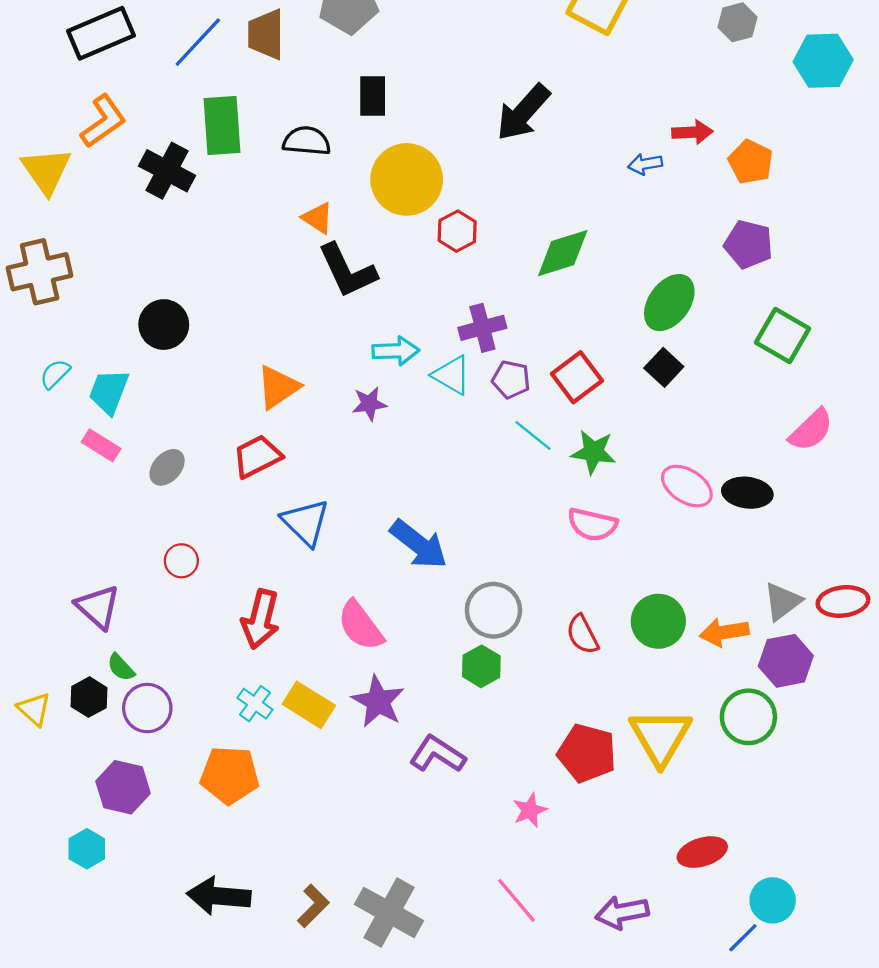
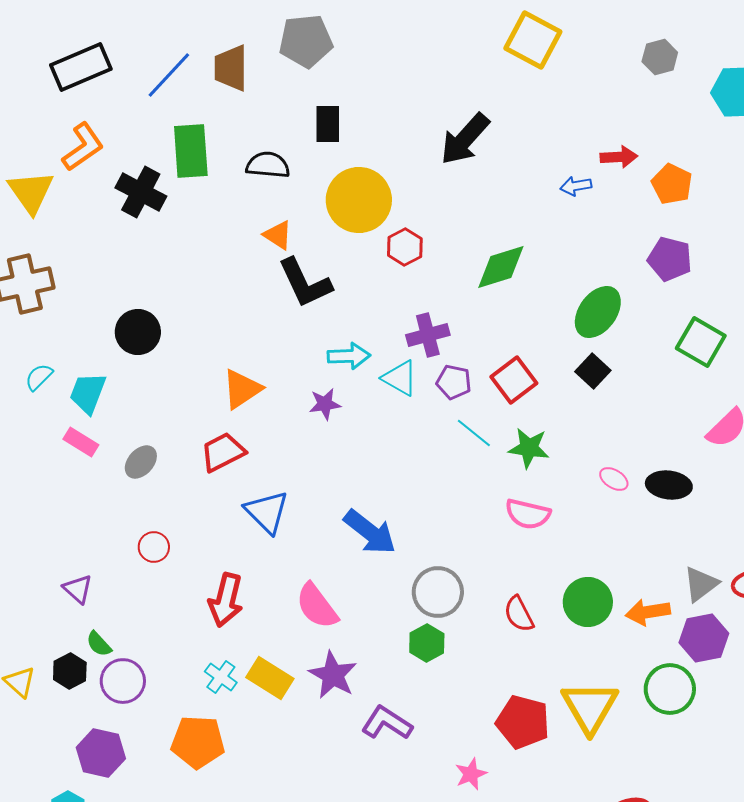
pink ellipse: (687, 486) -> (614, 479), size x0.6
purple triangle: (98, 607) -> (78, 589), size x0.7

